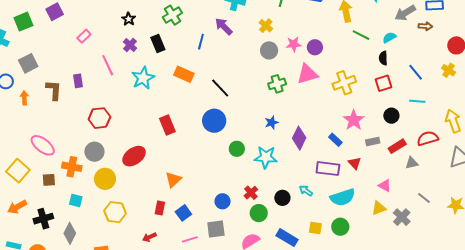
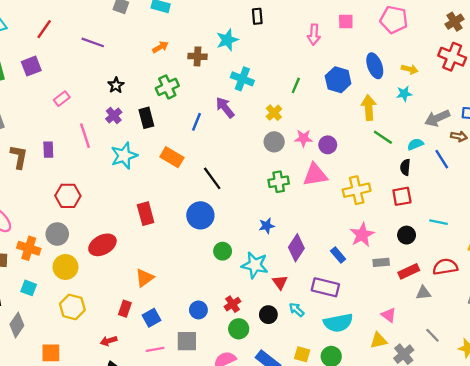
blue line: (416, 72) -> (442, 159), moved
red triangle: (355, 163) -> (280, 282), moved

